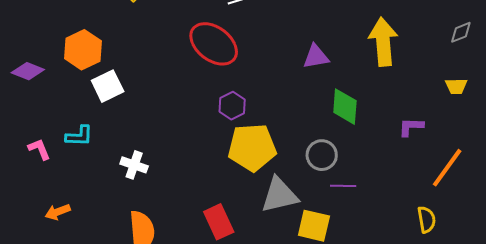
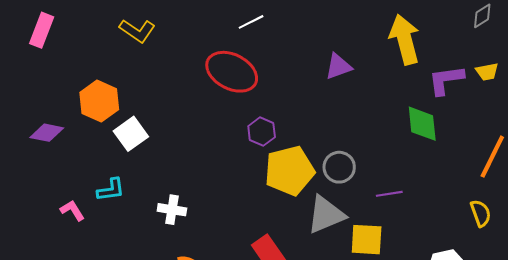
green diamond: (345, 107) -> (422, 124), moved
purple L-shape: (411, 127) -> (446, 80), moved, size x1.4
gray circle: (322, 155) -> (339, 167), moved

